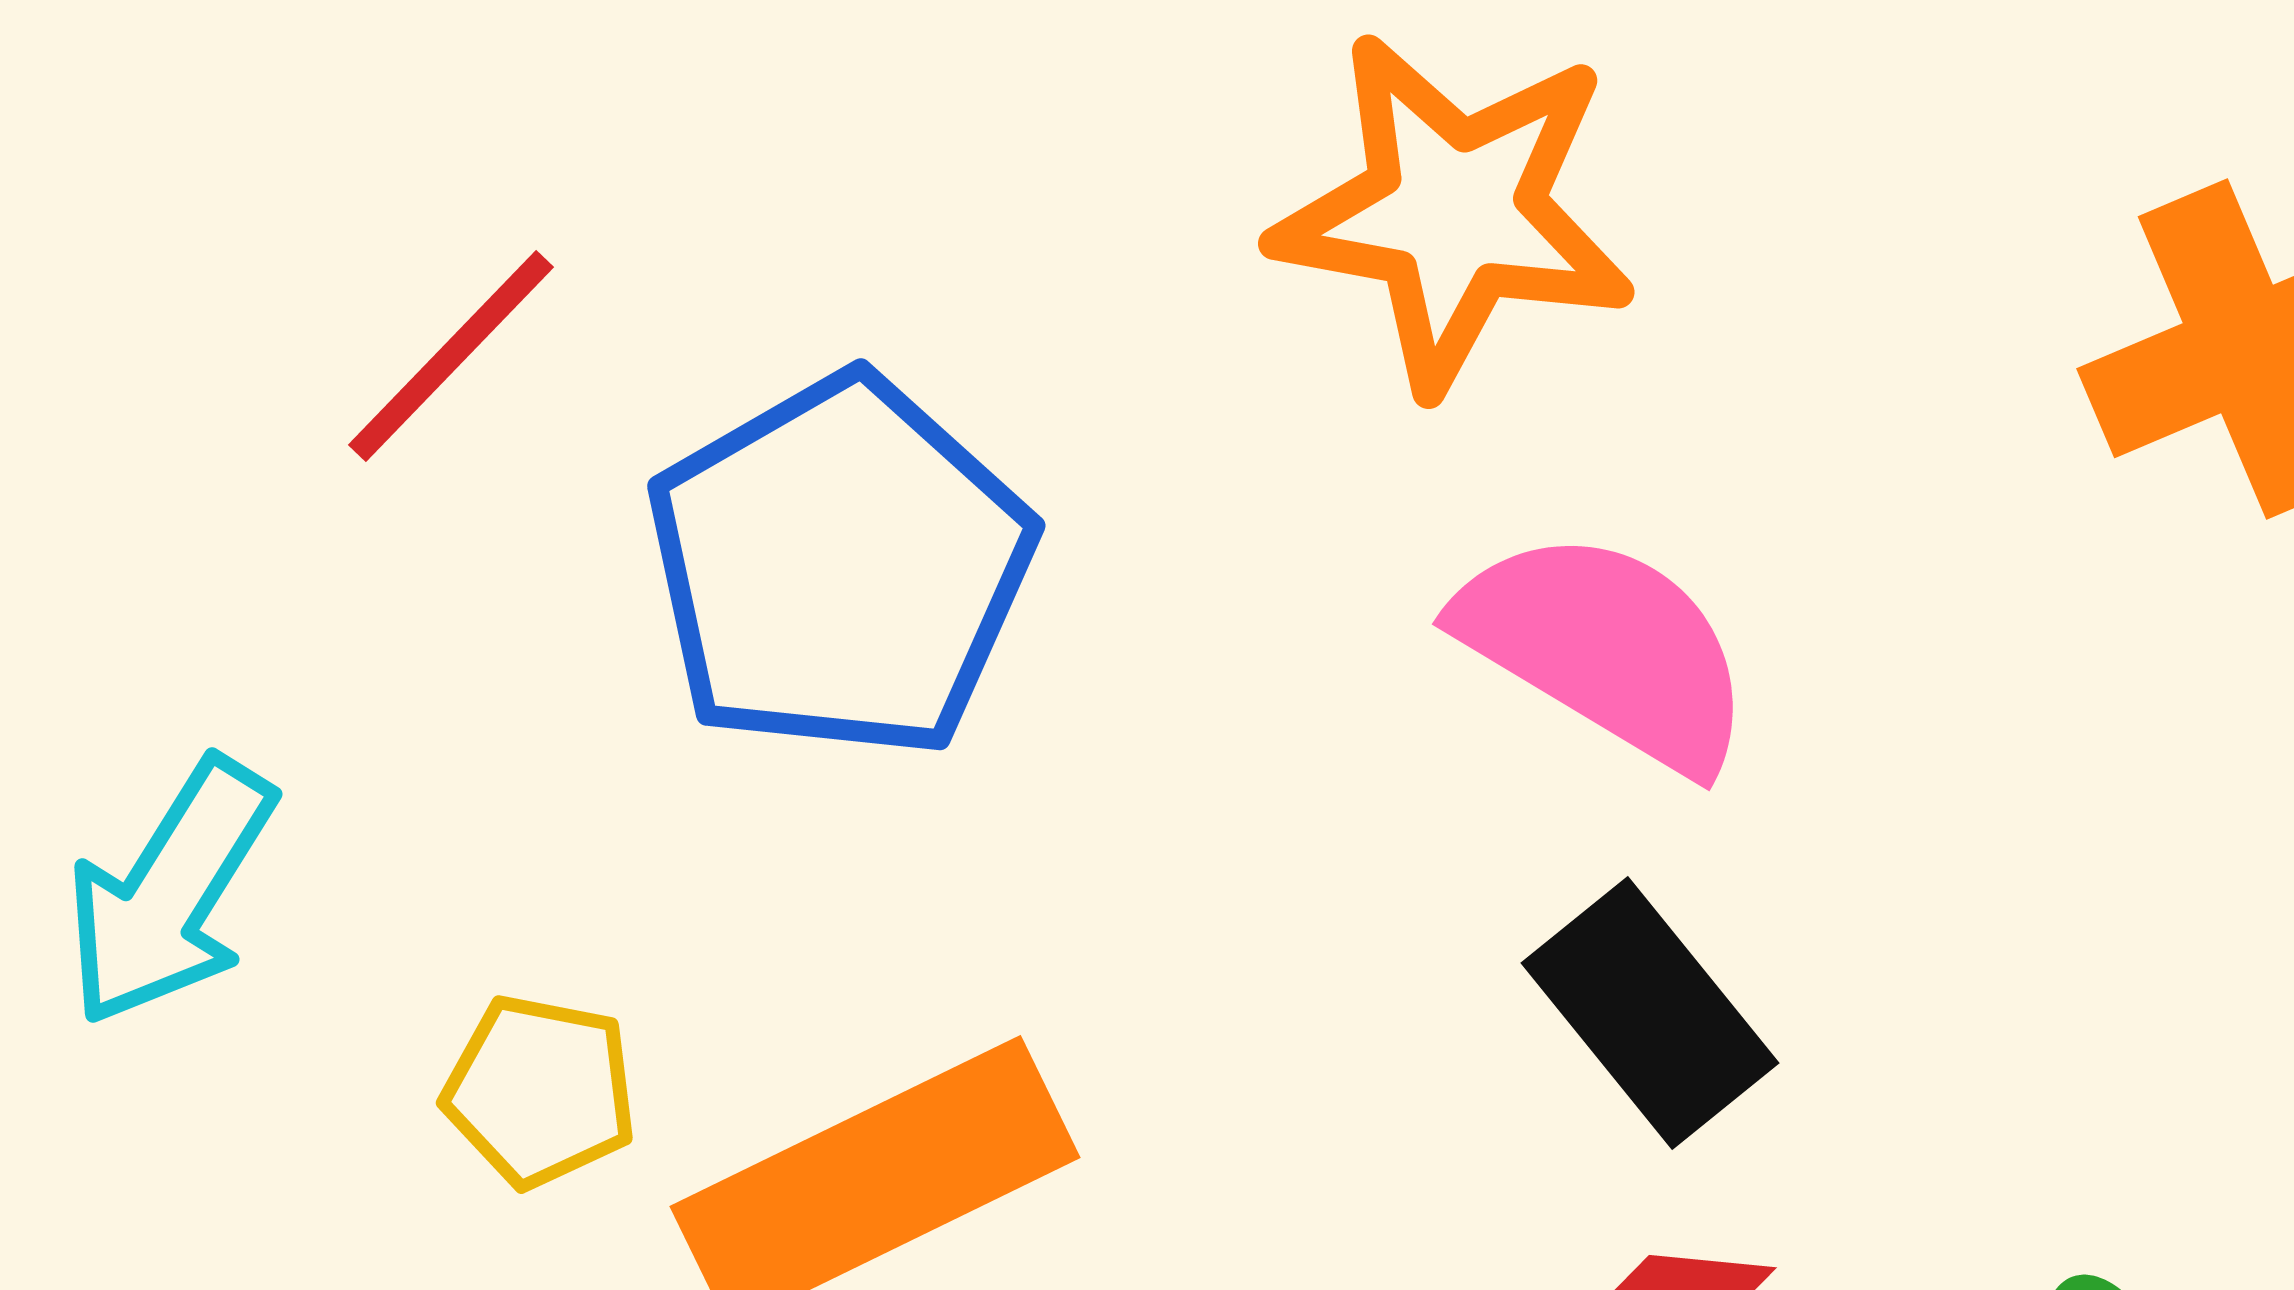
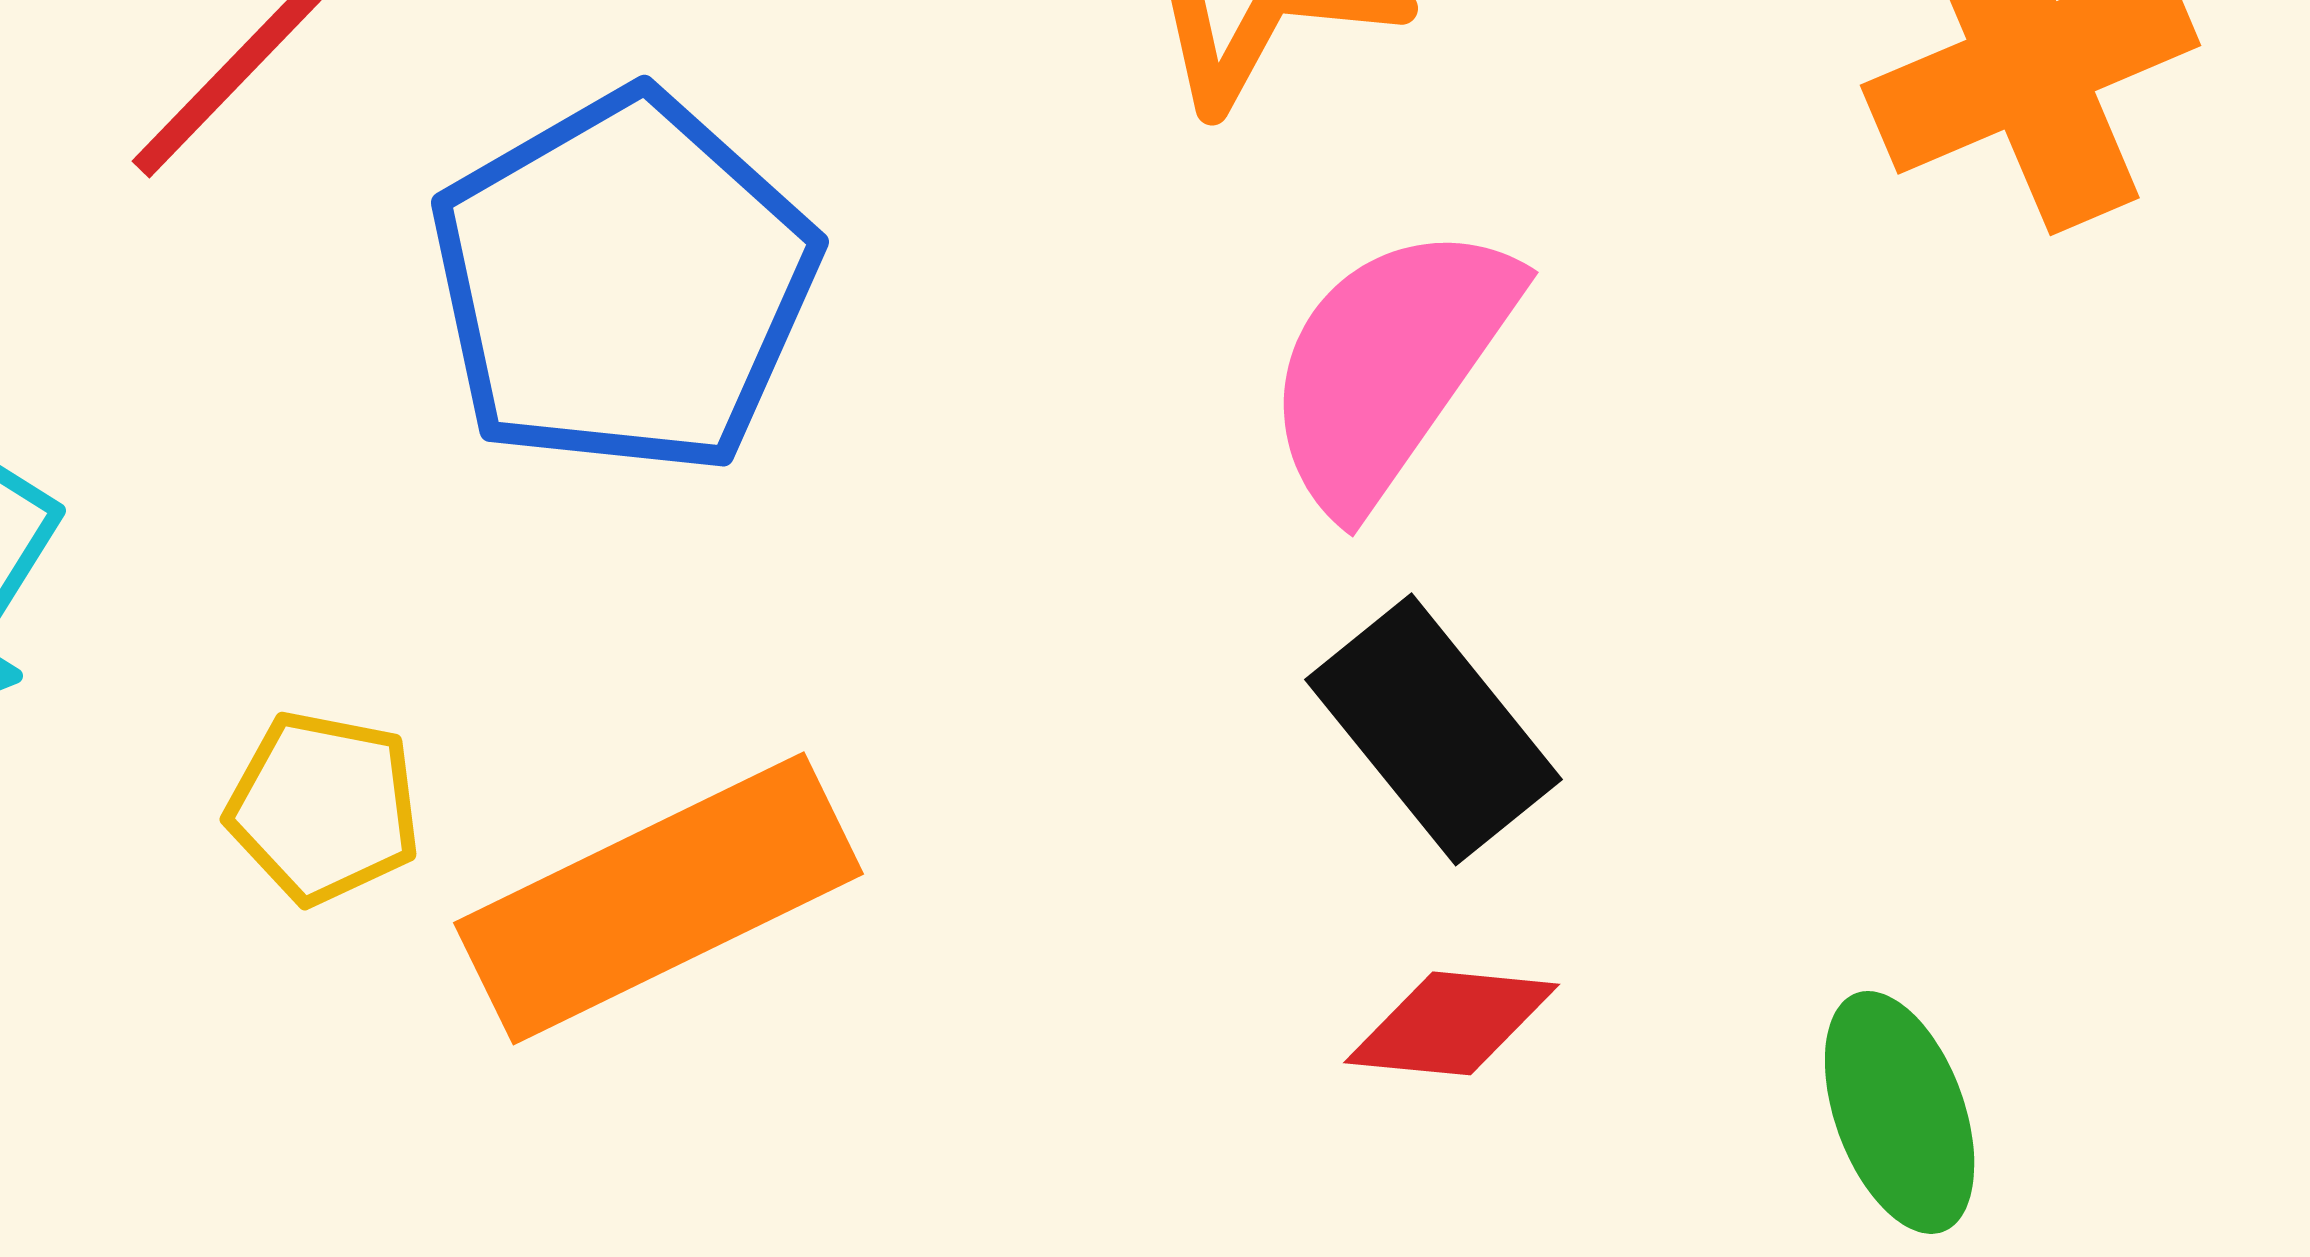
pink semicircle: (1606, 649) -> (1390, 365), turned -86

